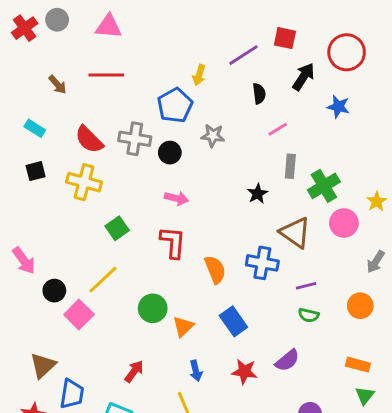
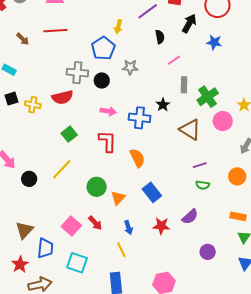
red semicircle: (89, 140) -> (62, 97), moved, turned -55
yellow cross: (84, 182) -> (33, 105), moved, size x0.7
blue cross: (262, 263) -> (139, 118), moved
pink square: (79, 315) -> (71, 226), moved
red arrow: (134, 371) -> (95, 223), moved, turned 105

